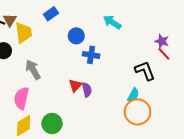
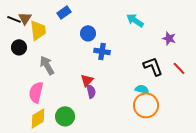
cyan arrow: (112, 22) -> (135, 20), moved
red line: (164, 54) -> (179, 68), moved
purple semicircle: (87, 90) -> (91, 91), moved
cyan semicircle: (133, 95) -> (142, 89), turned -104

